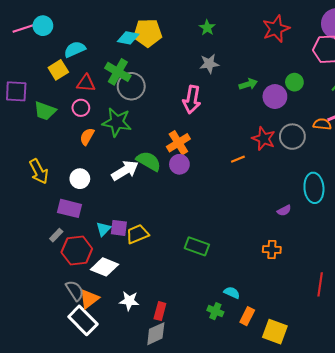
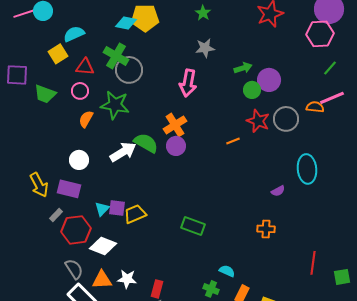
green circle: (294, 82) -> (252, 90), moved
yellow arrow: (39, 171) -> (39, 185), moved
orange triangle: (89, 299) -> (102, 280), moved, turned 35

